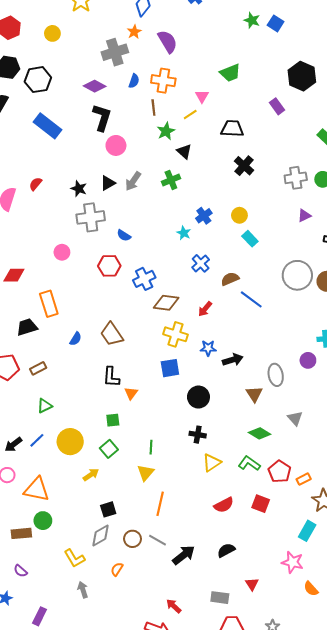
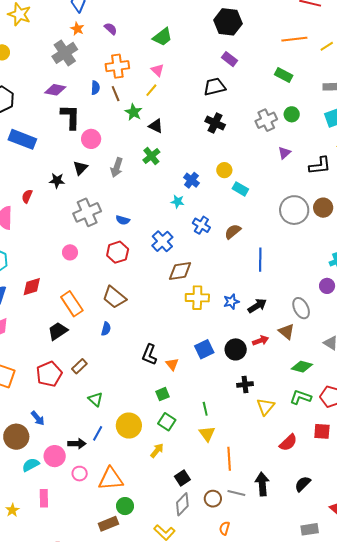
purple semicircle: (167, 41) -> (111, 29), size x0.6
green trapezoid: (230, 73) -> (162, 37), moved
black hexagon: (302, 76) -> (228, 22), moved
blue semicircle: (134, 81) -> (95, 88), moved
black trapezoid: (232, 129) -> (215, 87), moved
black triangle: (108, 183) -> (80, 168), moved
black star: (79, 189) -> (57, 181), moved
blue cross: (144, 279) -> (162, 241), moved
blue line: (251, 299) -> (260, 260), moved, turned 70
red arrow: (205, 309) -> (261, 341), moved, turned -133
brown trapezoid: (112, 334) -> (114, 297), moved
blue square: (170, 368) -> (204, 349), moved
black L-shape: (111, 377) -> (149, 355), turned 35
green triangle: (45, 406) -> (96, 399), turned -35
black arrow: (13, 444) -> (77, 444), turned -126
black arrow: (184, 555) -> (262, 484), moved, turned -40
orange semicircle: (117, 569) -> (225, 528), moved

